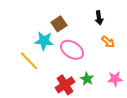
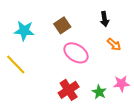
cyan star: (44, 41) -> (24, 31), moved
yellow line: (29, 61) -> (16, 65), moved
green star: (87, 79) -> (99, 92), moved

